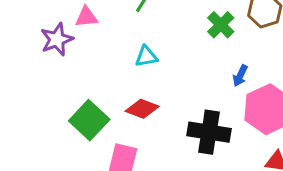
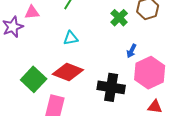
red diamond: (142, 109) -> (68, 72), size x1.4

